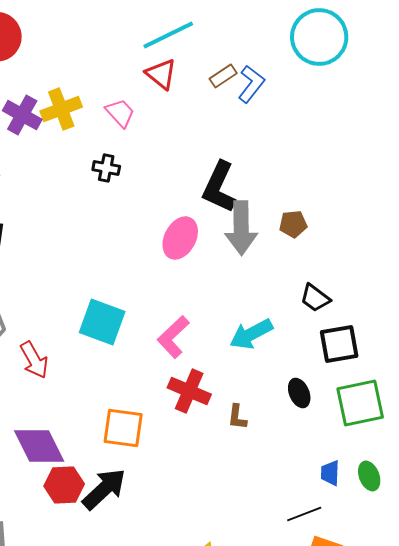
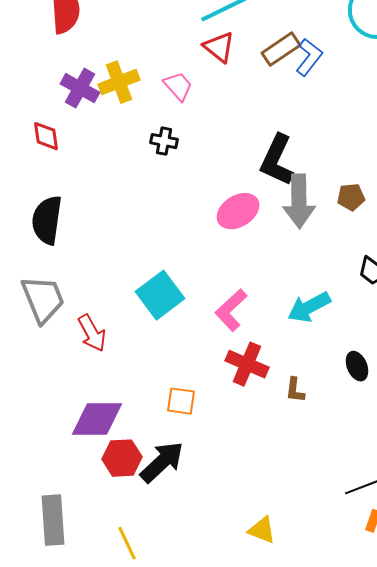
brown rectangle: (223, 76) -> (281, 49), size x1.4
pink ellipse: (180, 238) -> (238, 211), turned 30
cyan square: (102, 322) -> (160, 295), turned 33
orange square: (123, 428) -> (181, 401), size x0.7
purple diamond: (39, 446) -> (97, 419), turned -64

